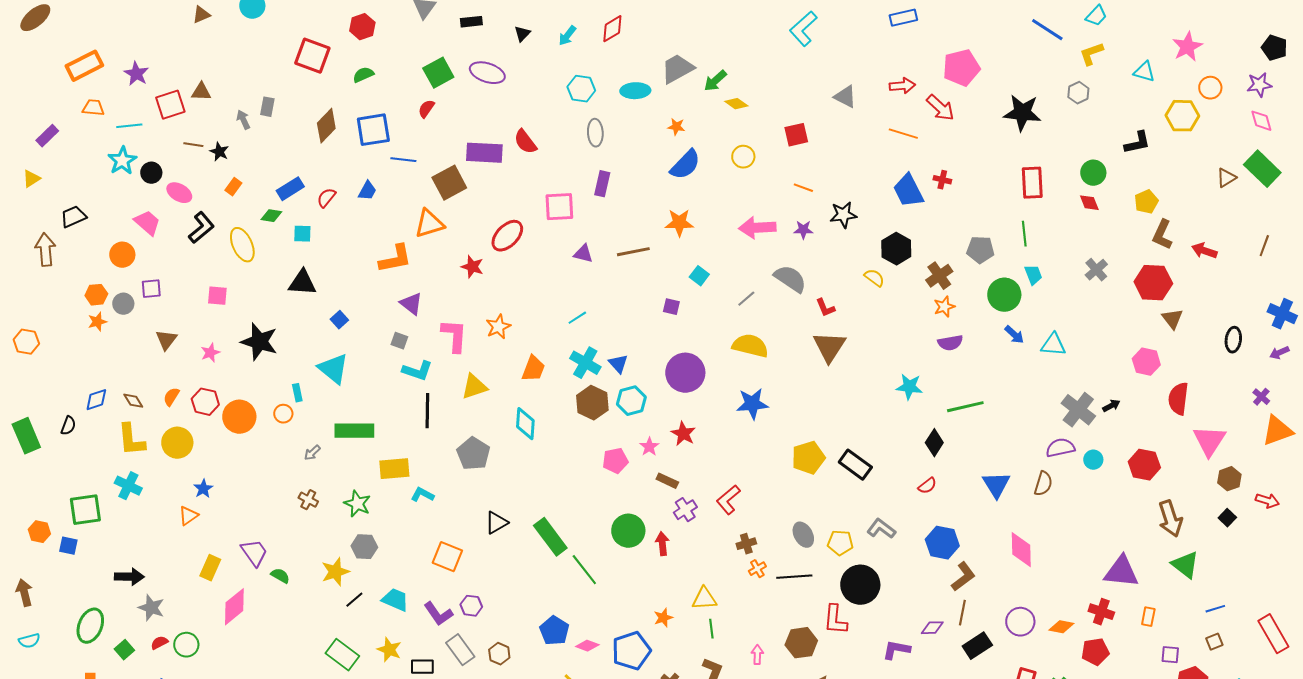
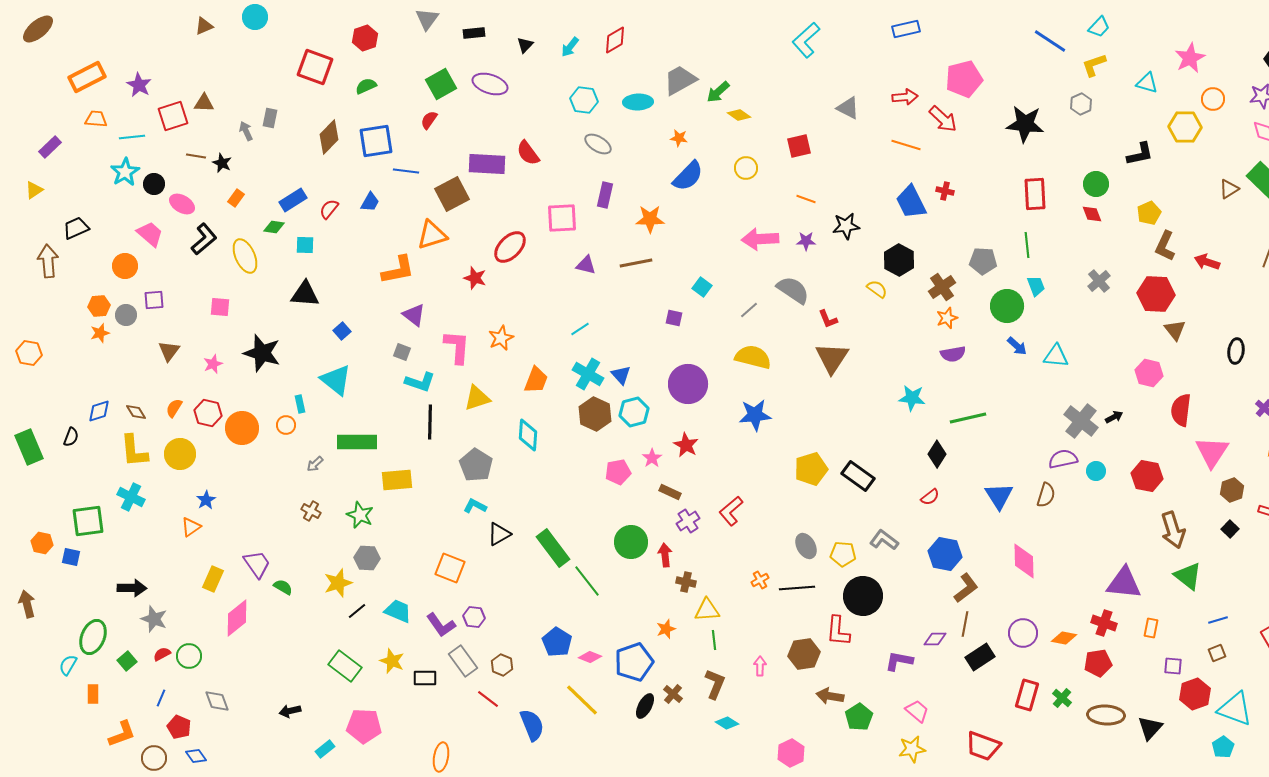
gray ellipse: (595, 133) -> (598, 144), turned -56
orange star: (679, 223) -> (650, 219), moved
cyan L-shape: (422, 495) -> (475, 506), moved
brown cross: (746, 544) -> (686, 582), moved, turned 30
cyan semicircle: (29, 641) -> (68, 665), moved, turned 135

